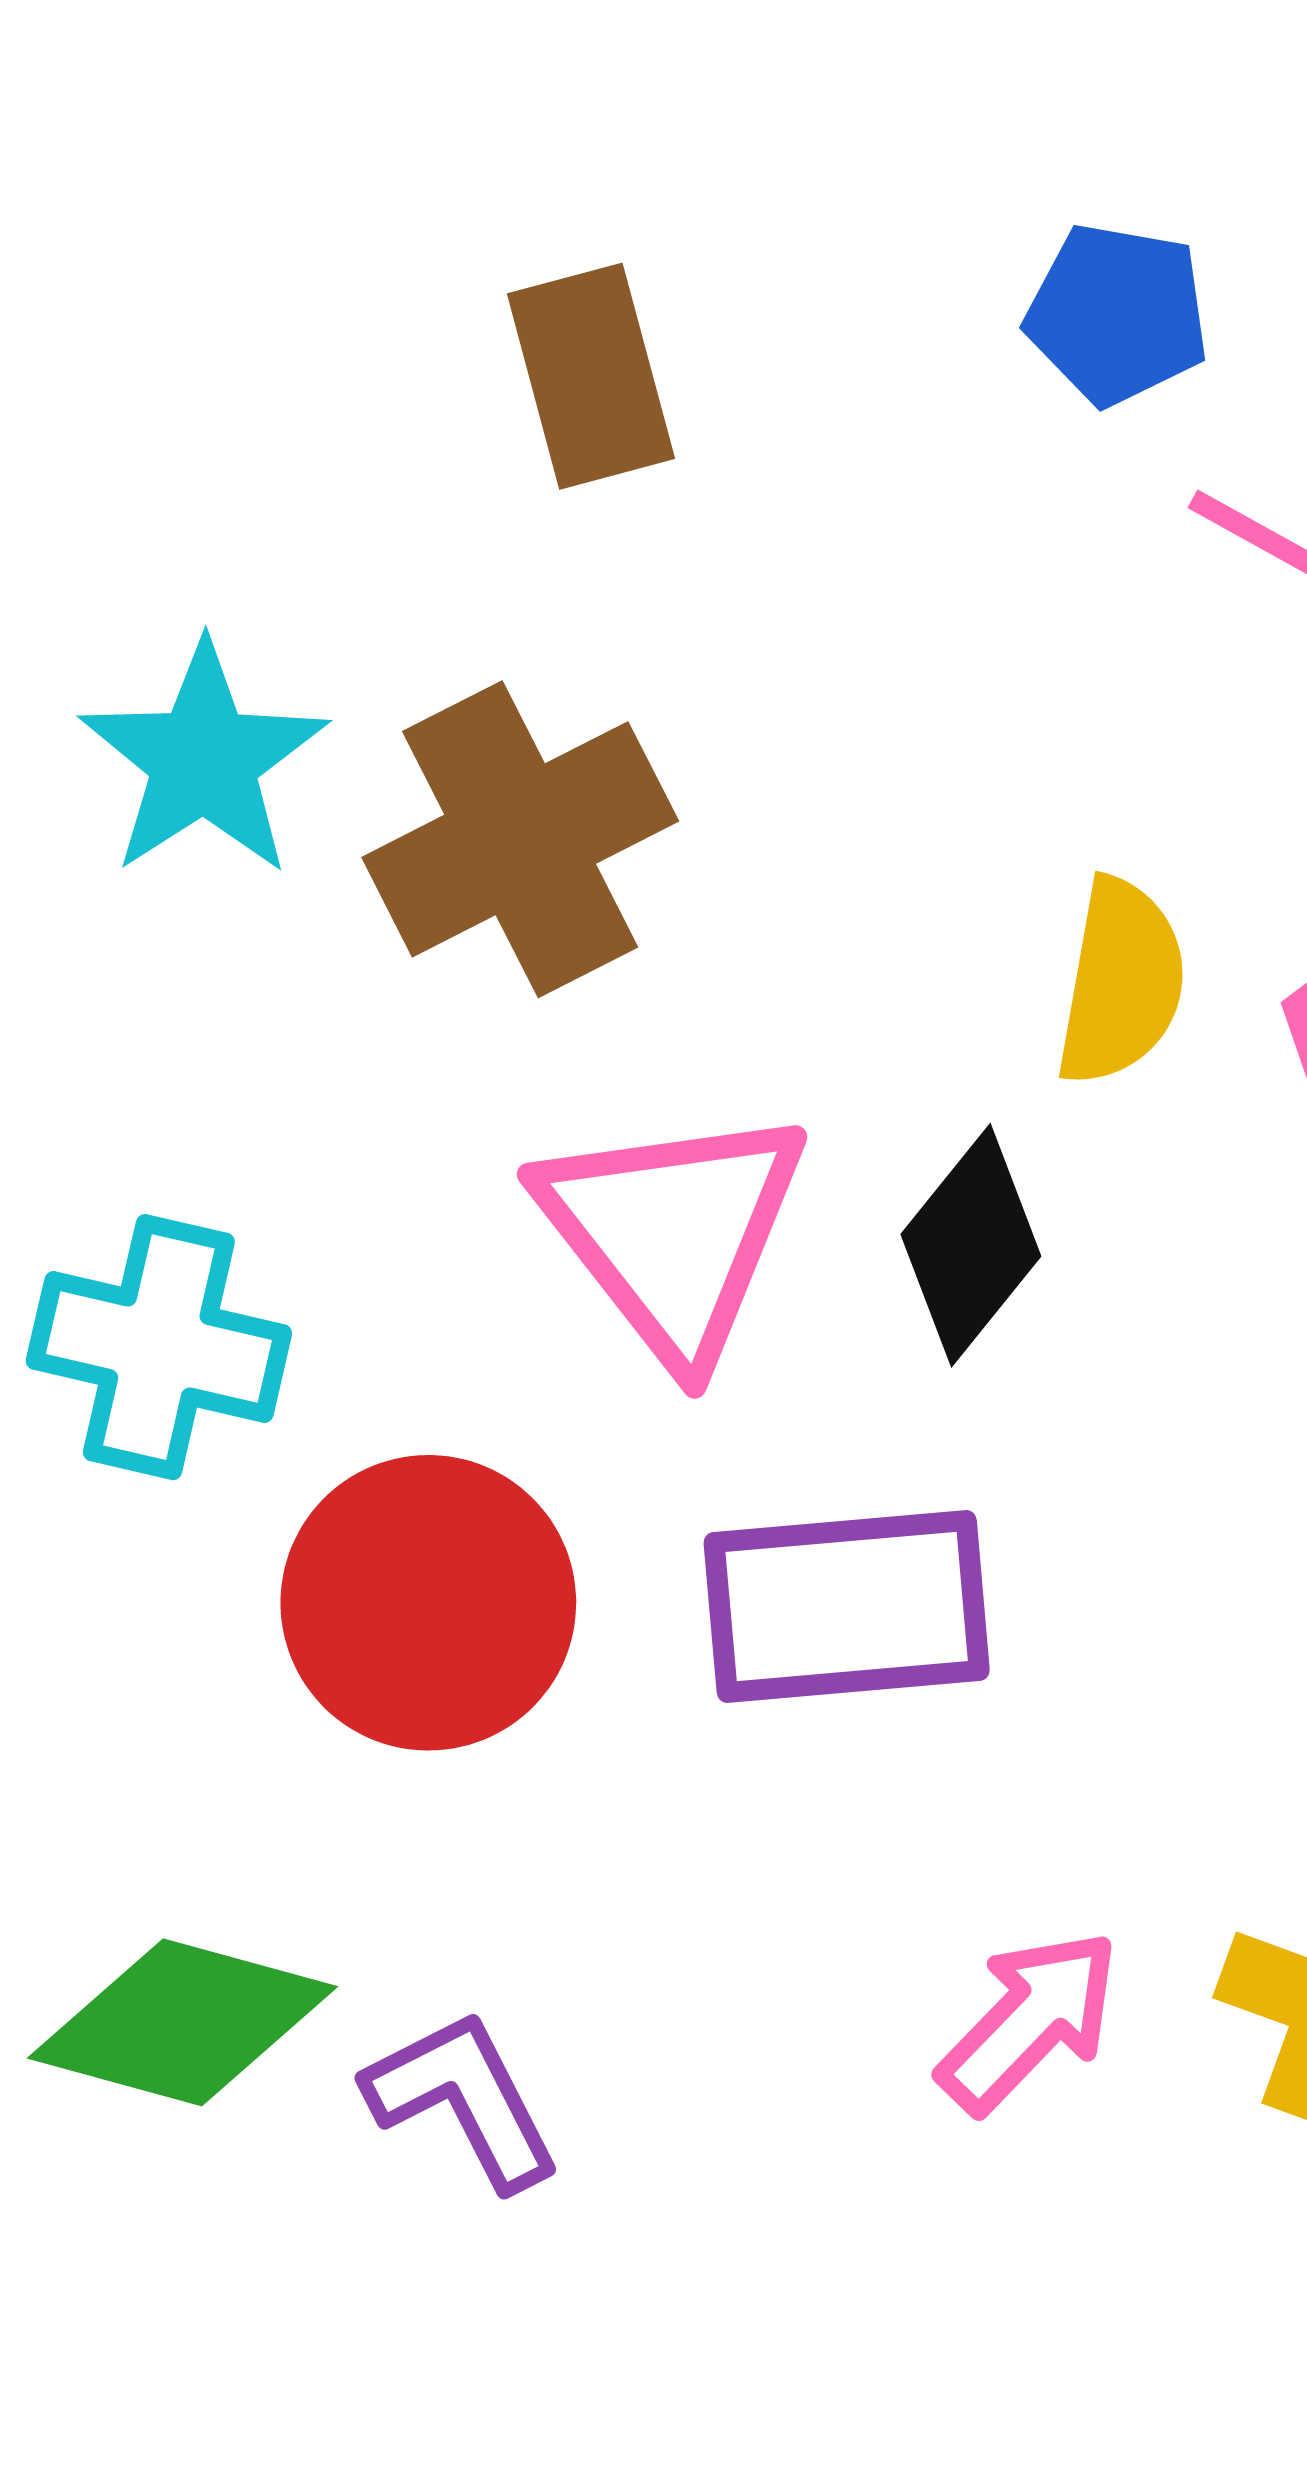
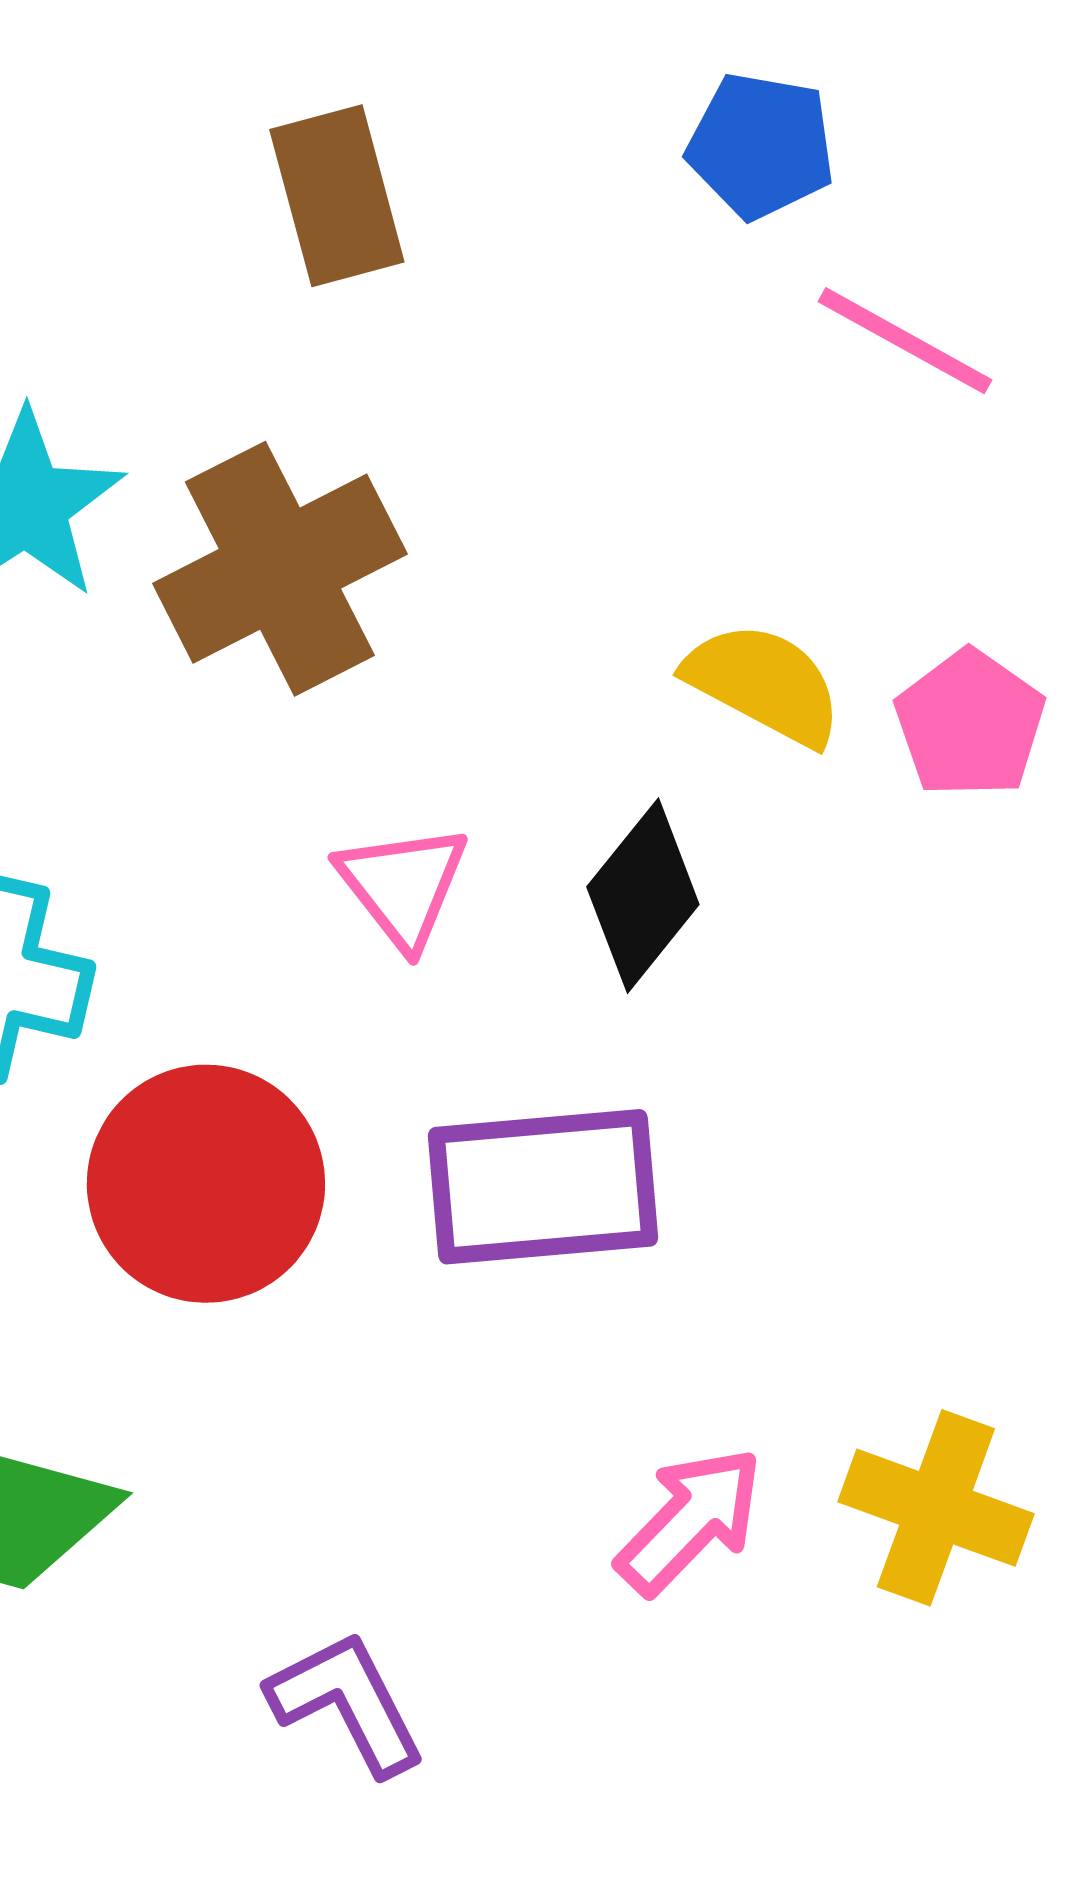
yellow semicircle: (1121, 982) -> (764, 684), turned -72
pink triangle: (673, 1233) -> (403, 886), size x0.6
purple L-shape: (463, 2099) -> (347, 1703), moved

